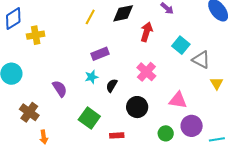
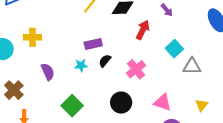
yellow cross: (36, 35) -> (33, 37), moved
gray triangle: (201, 60) -> (192, 66), turned -36
yellow triangle: (217, 83) -> (202, 105), moved
black semicircle: (112, 86) -> (105, 61), moved

